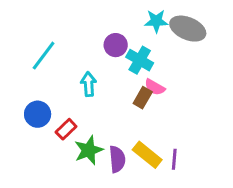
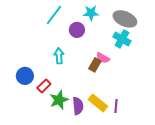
cyan star: (156, 21) -> (91, 13), moved
cyan line: (44, 56) -> (54, 15), moved
cyan cross: (140, 60) -> (122, 39), moved

